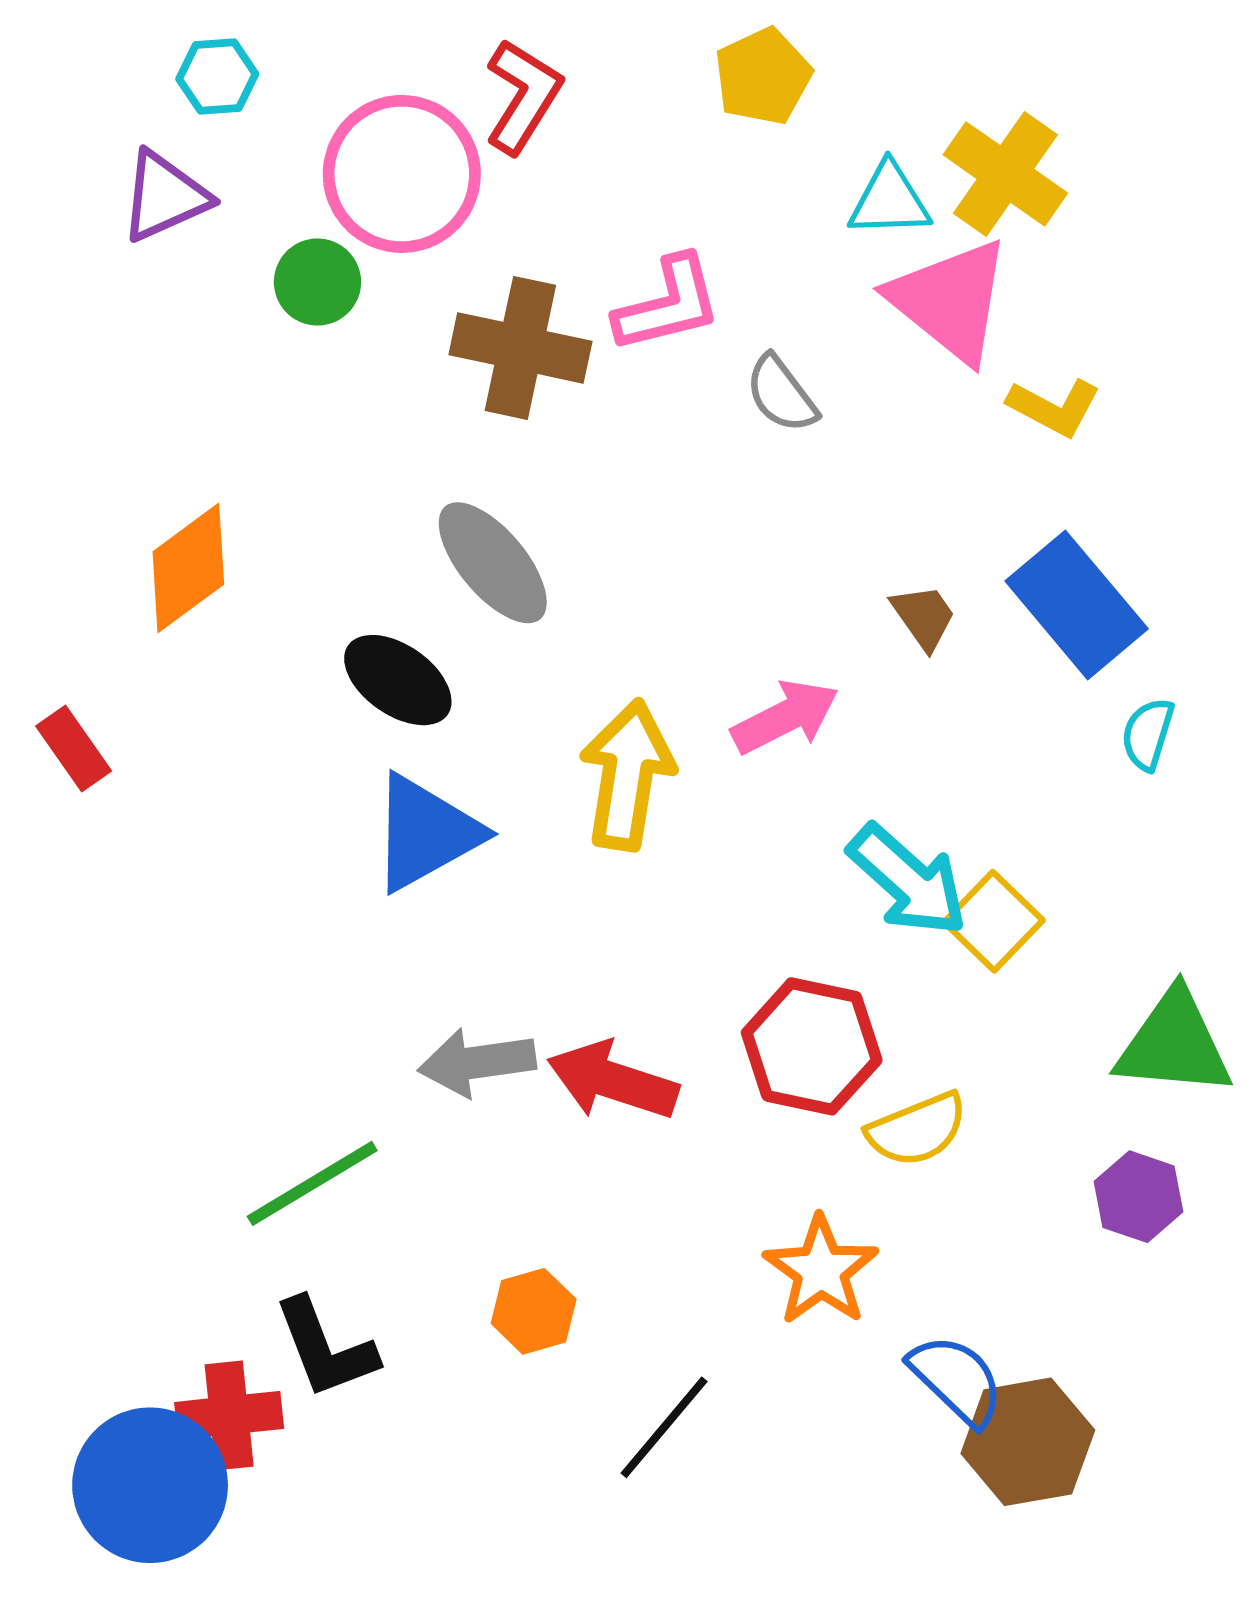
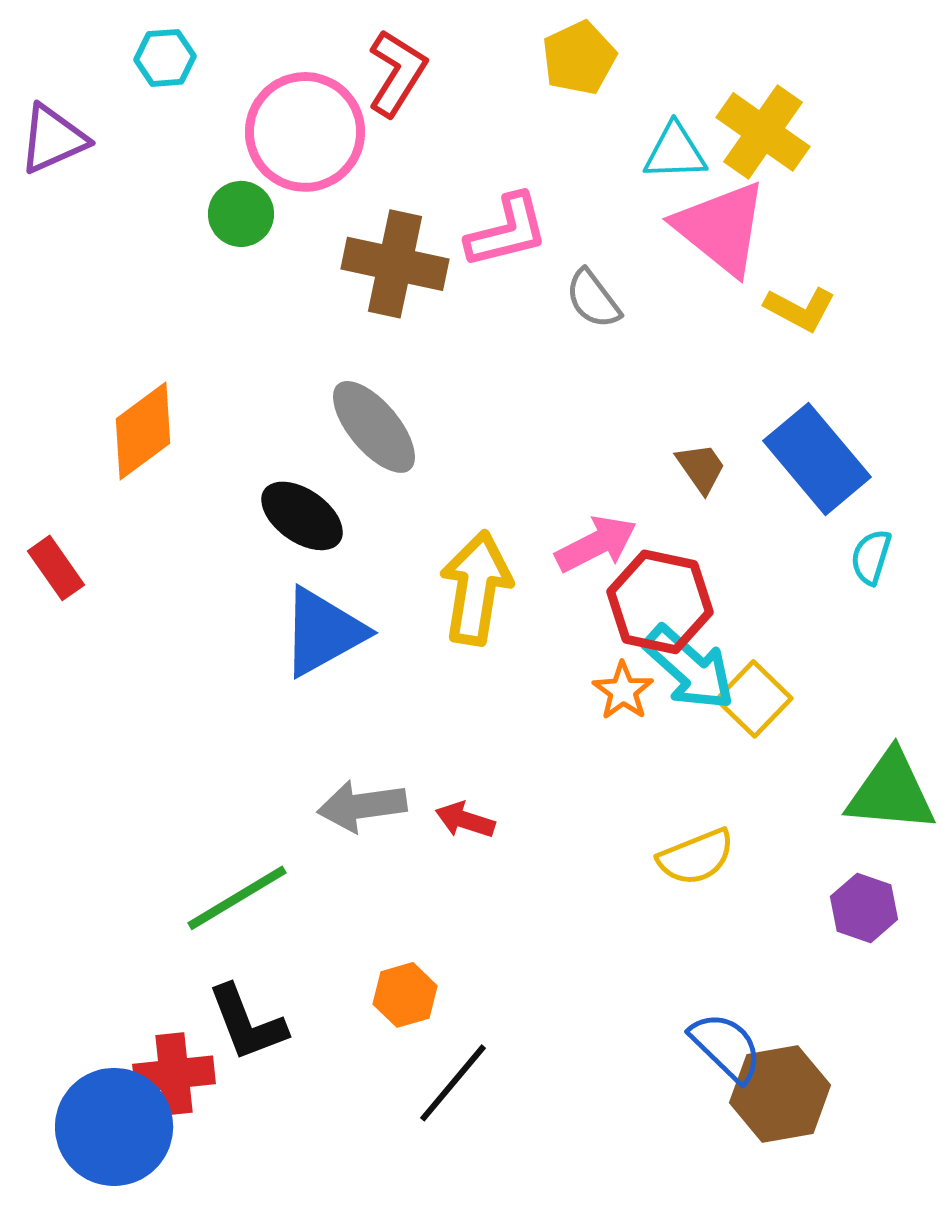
purple triangle: (165, 196) -> (53, 139), moved
red hexagon: (812, 1046) -> (660, 602), moved
red arrow: (613, 1081) -> (465, 820), size x0.6
orange star: (821, 1270) -> (623, 691), moved, size x0.7
black line: (664, 1427) -> (453, 1083), moved

